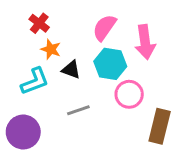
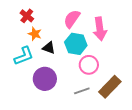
gray line: (78, 110) -> (82, 91), moved
brown rectangle: (160, 126) -> (110, 87), turned 30
purple circle: (23, 132) -> (45, 79), moved

